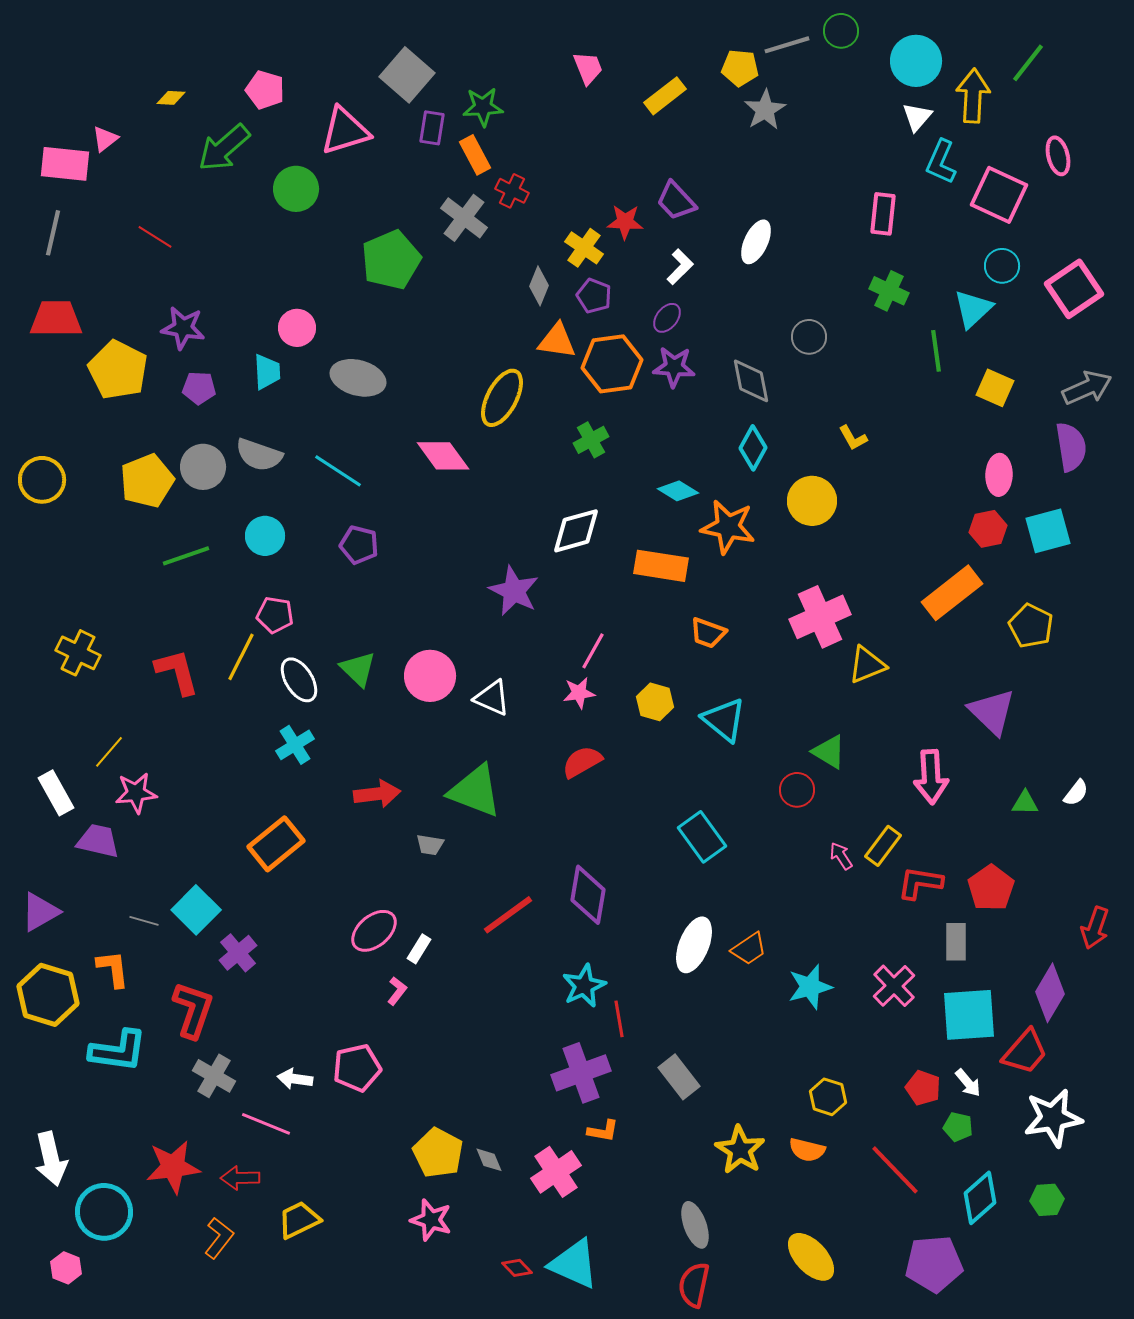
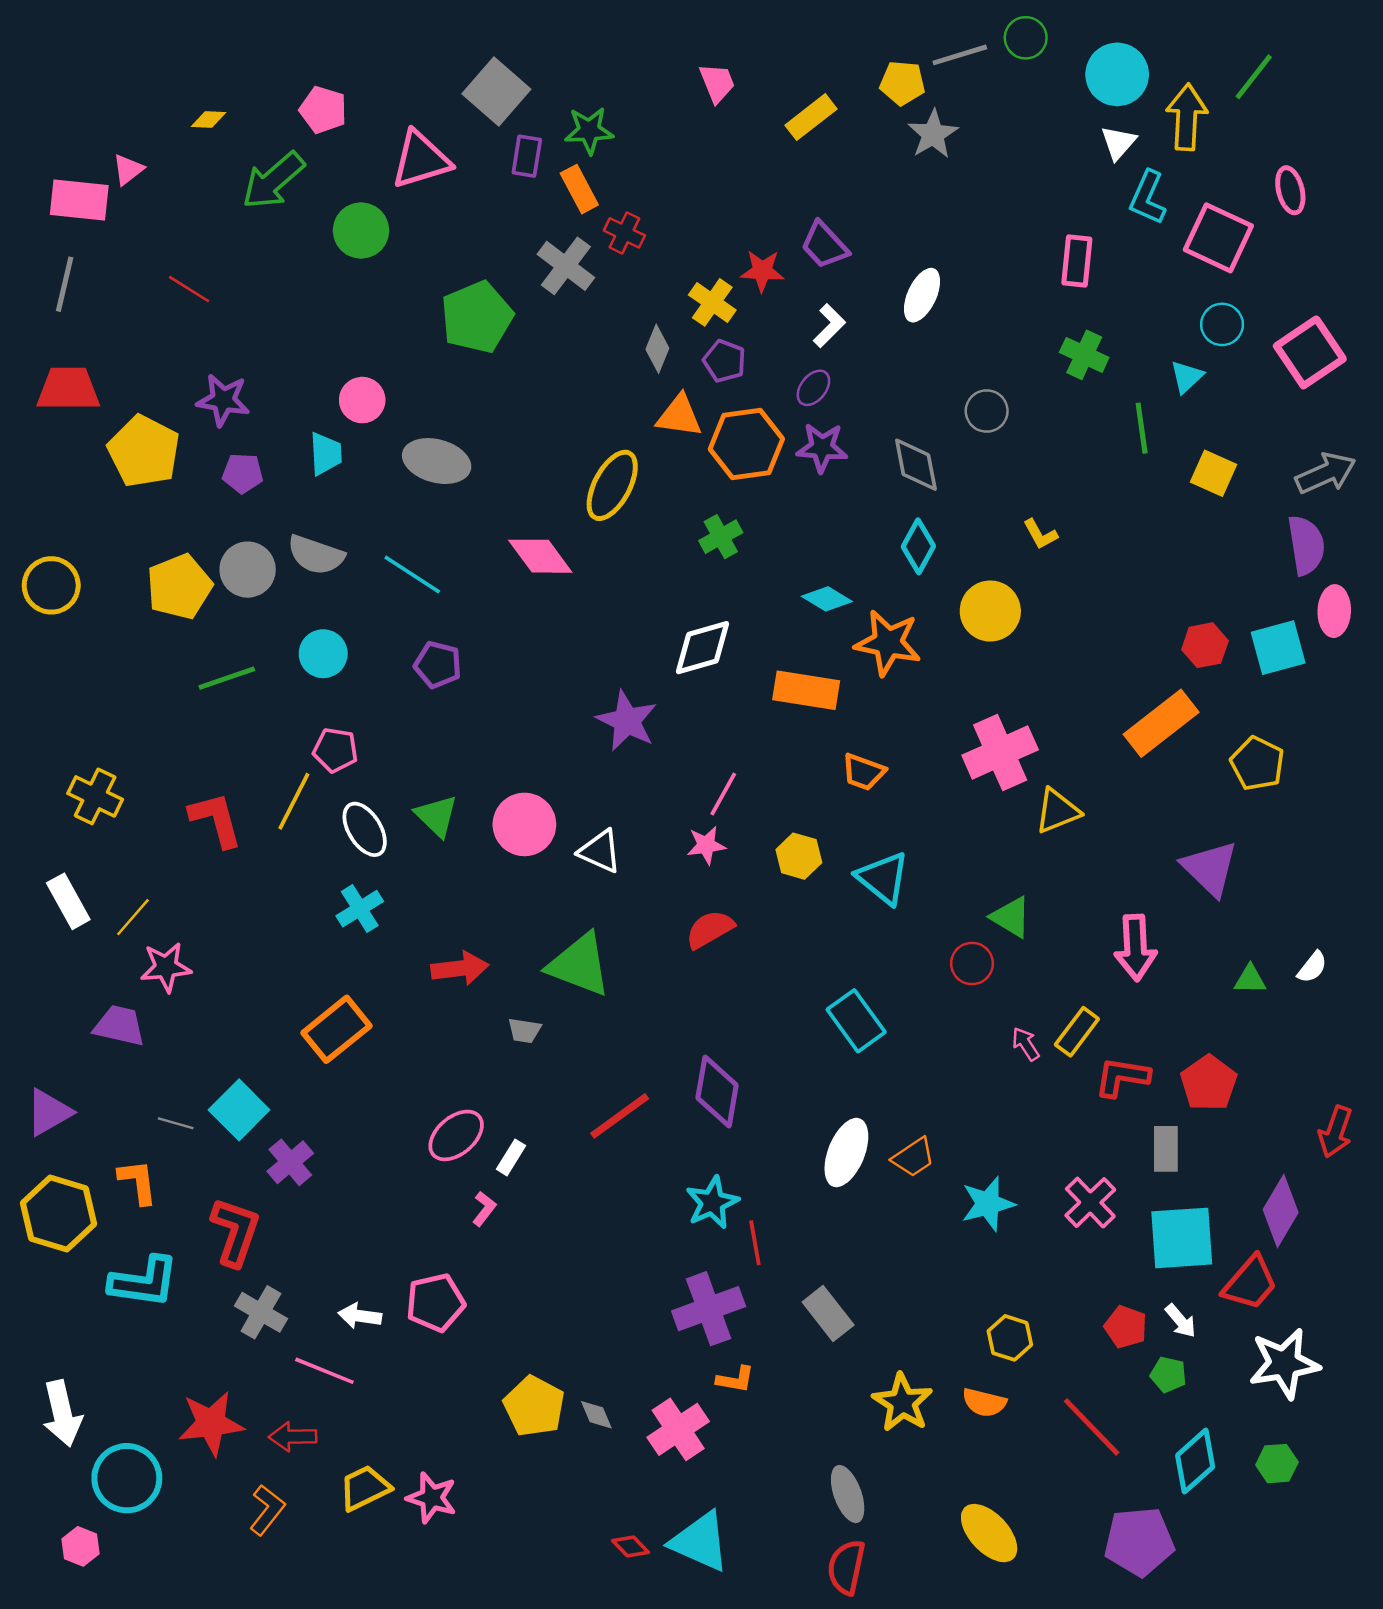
cyan triangle: (973, 309) -> (1187, 377), size x0.7
pink ellipse: (999, 475) -> (1334, 611), moved
white rectangle: (56, 793) -> (68, 901), moved
pink star: (431, 1220) -> (432, 1498), moved

